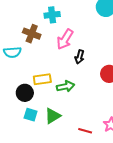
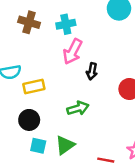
cyan cross: (52, 15) -> (66, 24), moved
brown cross: (32, 34) -> (29, 22), moved
yellow rectangle: (42, 79) -> (34, 86), moved

